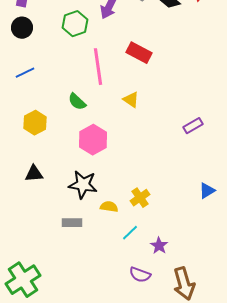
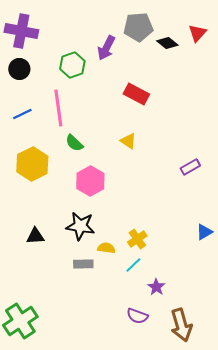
pink line: (98, 67) -> (58, 108), moved
yellow hexagon: (35, 123) -> (32, 164), size x1.4
black triangle: (34, 174) -> (35, 236), moved
gray rectangle: (72, 223) -> (83, 264), moved
cyan line: (130, 233) -> (133, 265), moved

